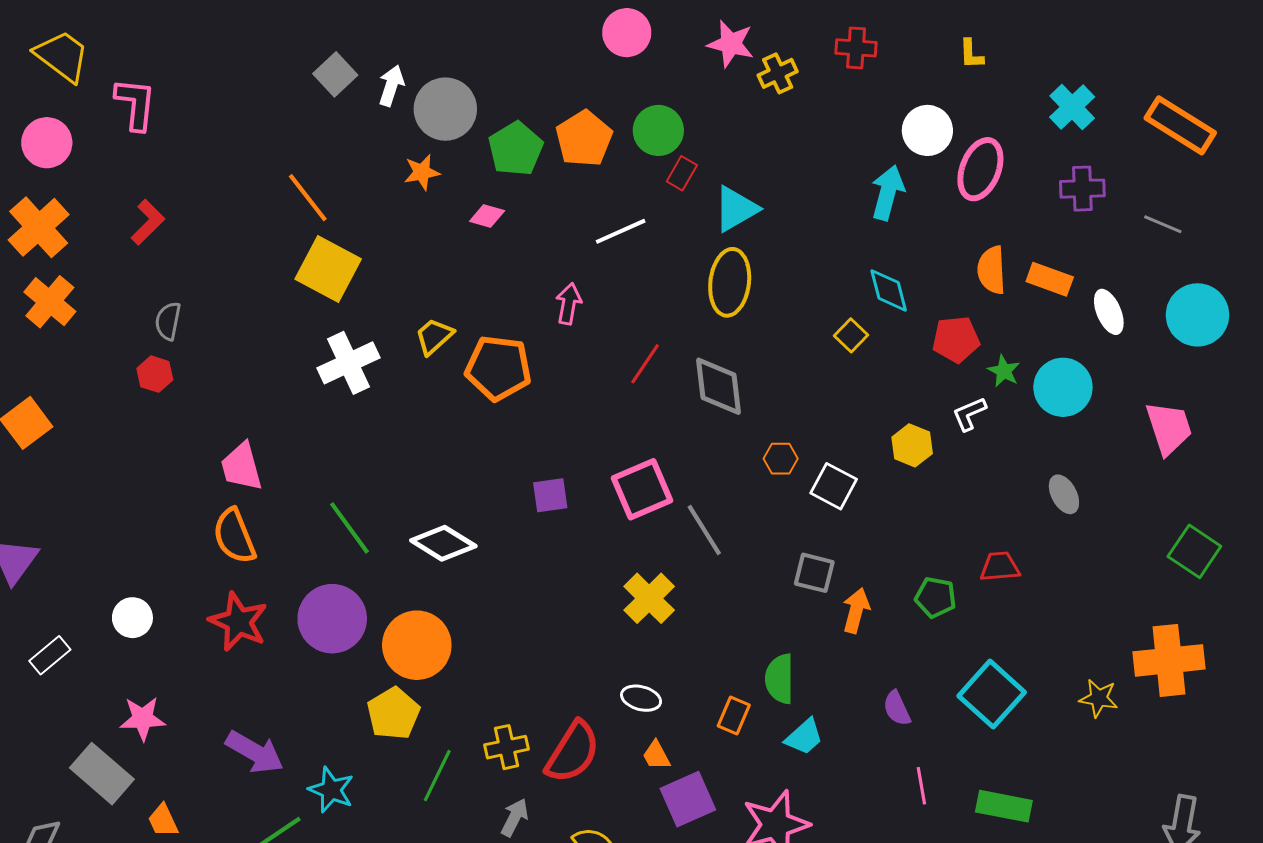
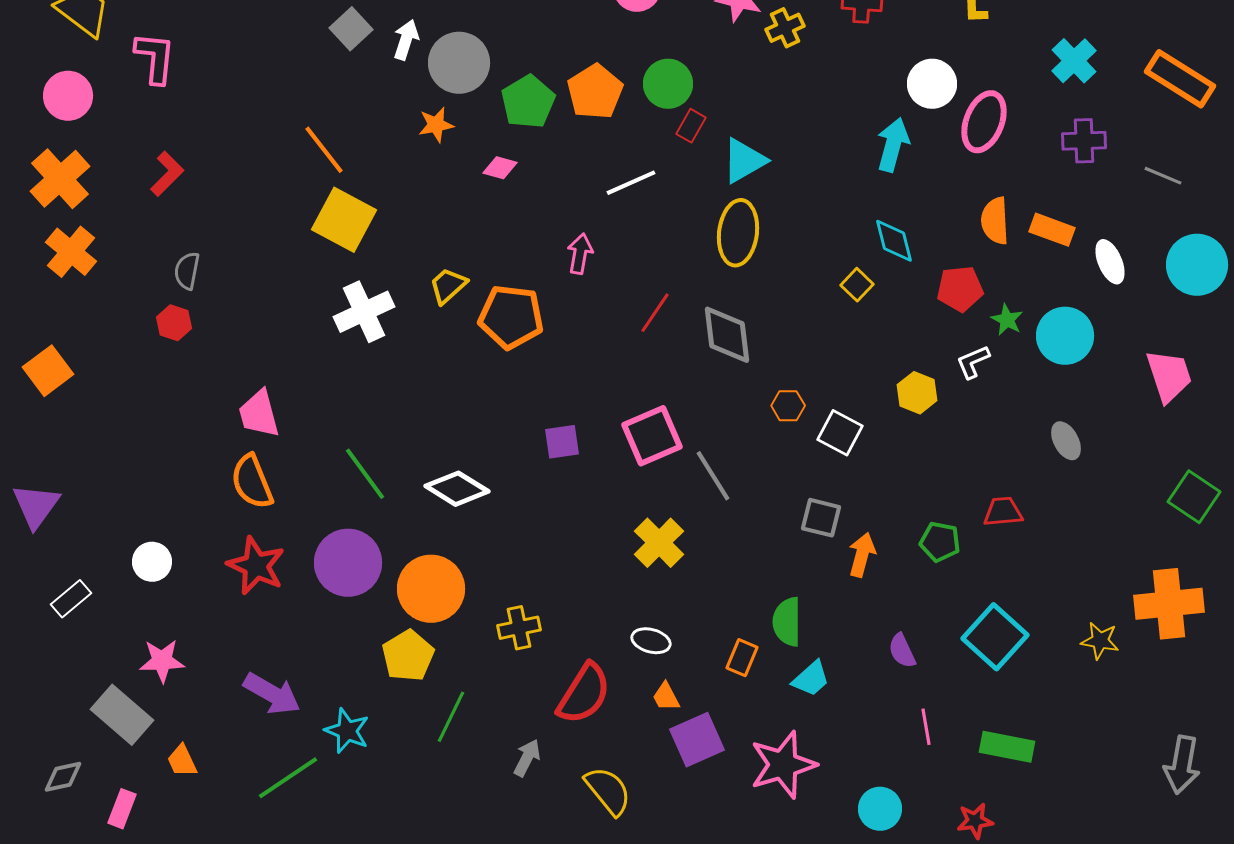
yellow cross: (506, 747) -> (519, 628), moved

